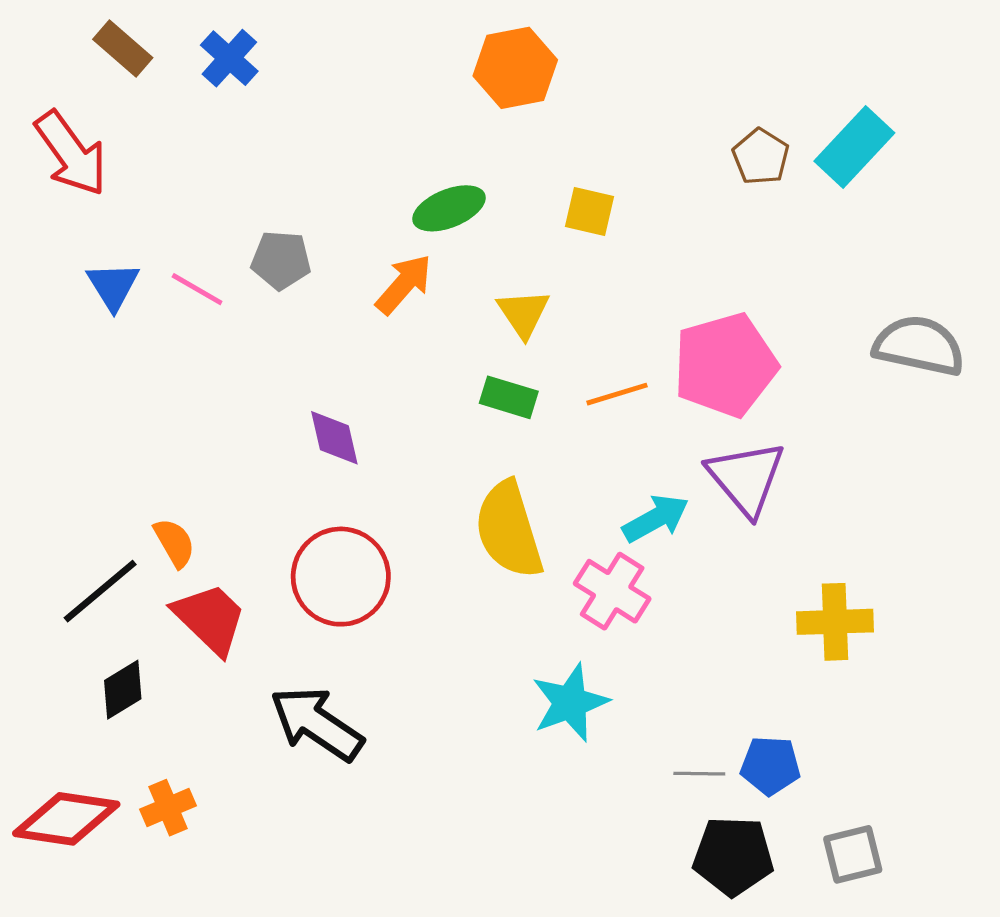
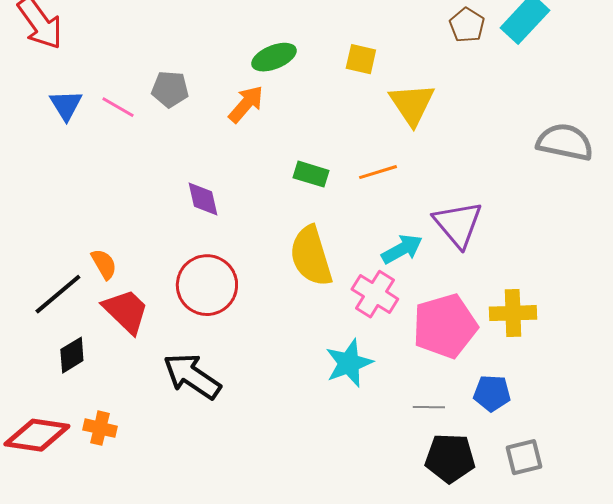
yellow triangle: (523, 313) -> (412, 104), moved, size x1.4
pink pentagon: (725, 365) -> (445, 326), moved
blue pentagon: (770, 766) -> (492, 393), moved
orange cross: (168, 808) -> (100, 428), turned 36

